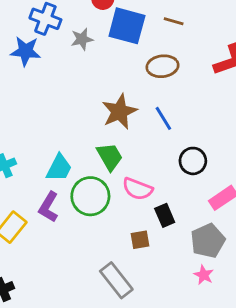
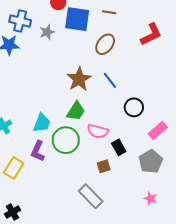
brown ellipse: (162, 66) -> (105, 44), turned -40
green trapezoid: (110, 157) -> (76, 111), turned 70
pink star: (204, 275) -> (151, 198), moved

